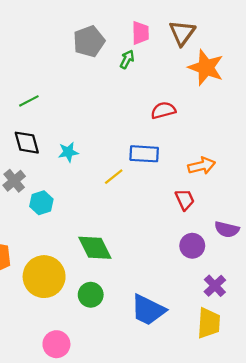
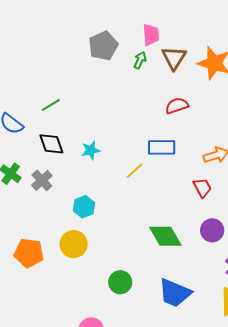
brown triangle: (182, 33) -> (174, 58), moved
cyan hexagon: (41, 203) -> (84, 207), moved
green diamond: (95, 248) -> (165, 236), moved
yellow circle: (44, 277) -> (74, 244), moved, size x0.7

